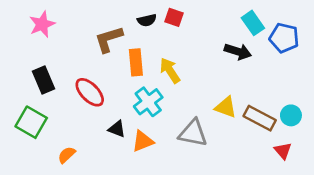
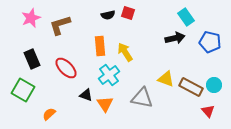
blue pentagon: (284, 38) -> (210, 42), moved
brown L-shape: (109, 39) -> (60, 25), moved
black arrow: (238, 51) -> (175, 38), turned -30
orange triangle: (143, 141) -> (105, 104), turned -42

